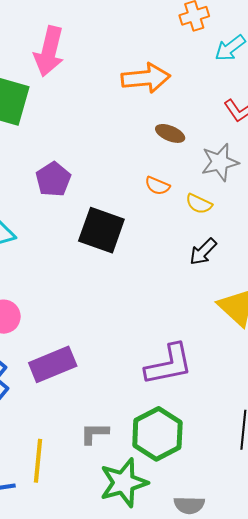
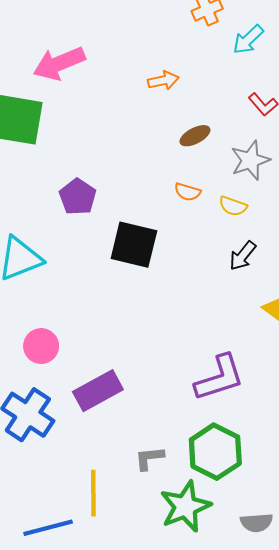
pink arrow: (49, 51) -> (59, 63), turned 60
orange arrow: (146, 78) -> (163, 80), size x0.6
brown ellipse: (170, 133) -> (195, 136), turned -44

